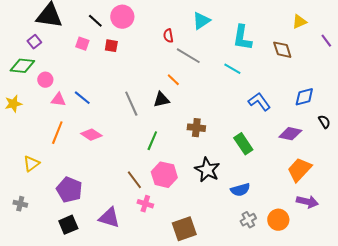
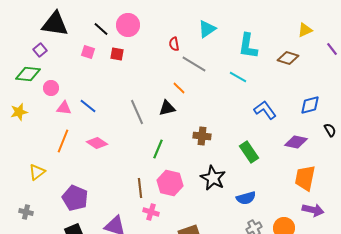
brown diamond: (282, 50) -> (288, 58), turned -55
orange trapezoid: (299, 170) -> (305, 178), turned -32
brown line: (134, 180) -> (140, 188), turned 30

